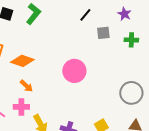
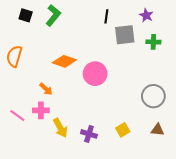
black line: (85, 15) -> (106, 16), turned -32
gray square: (103, 33) -> (125, 35), size x1.5
orange diamond: (22, 61) -> (64, 61), moved

